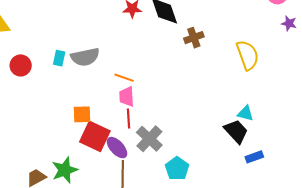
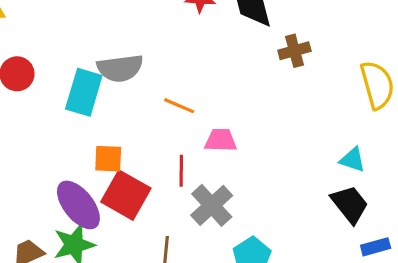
cyan rectangle: (59, 58) -> (84, 92), moved, size x1.8
pink trapezoid: (127, 97) -> (221, 140), moved, turned 90
cyan triangle: (246, 113) -> (353, 160), moved
purple ellipse: (117, 148) -> (78, 205), moved, size x1.4

